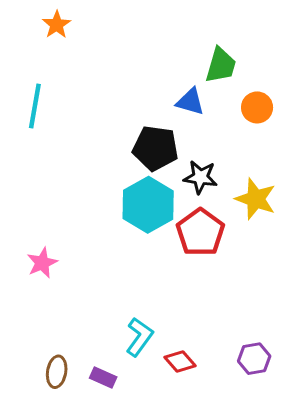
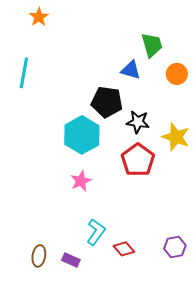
green trapezoid: (221, 65) -> (152, 45), turned -32
cyan hexagon: (148, 205) -> (82, 135), moved
pink star: (42, 263) -> (81, 181), moved

